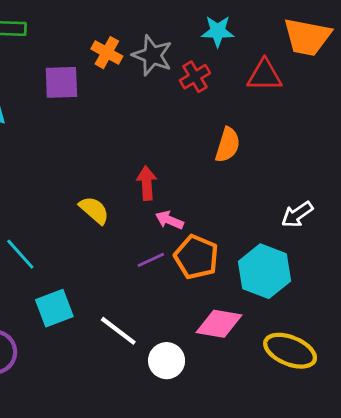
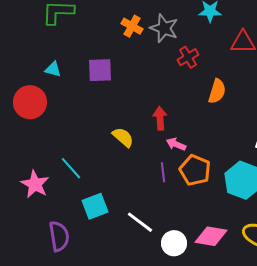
red cross: (195, 77) -> (188, 57), moved
purple square: (61, 82) -> (100, 70), moved
purple line: (151, 260) -> (163, 172), turned -72
pink diamond: (219, 324) -> (211, 236), moved

